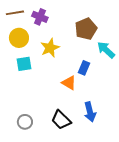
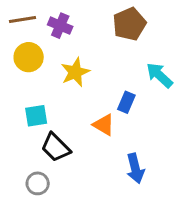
brown pentagon: (86, 29) -> (129, 24), moved
cyan square: (24, 64) -> (36, 116), moved
black trapezoid: (61, 120) -> (56, 147), moved

